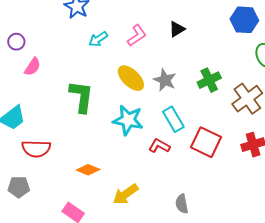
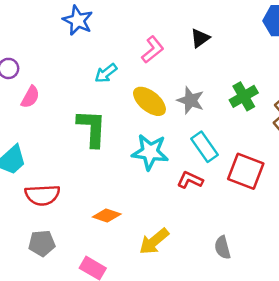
cyan arrow: (98, 39) -> (106, 73), moved
gray pentagon: (19, 187) -> (42, 243), moved

